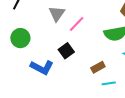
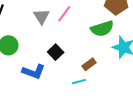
pink line: (77, 24) -> (64, 14), moved
cyan line: (109, 83) -> (79, 82), moved

